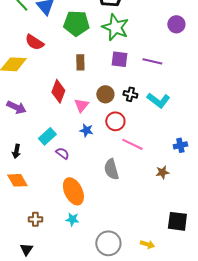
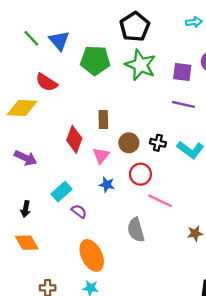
purple square: (119, 59) -> (182, 72), moved
brown rectangle: (80, 62) -> (103, 120), moved

